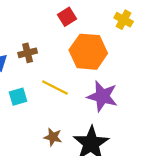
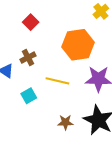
red square: (67, 17) -> (31, 22), moved
yellow cross: (124, 20) -> (101, 11), turned 35

